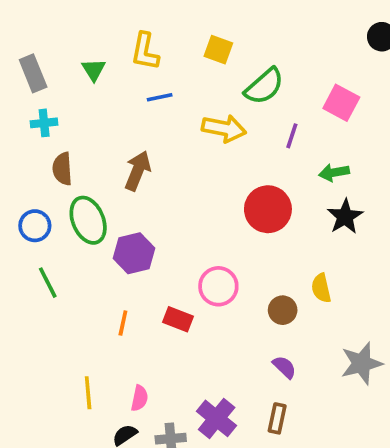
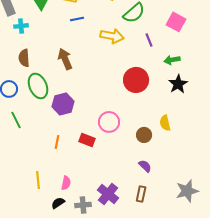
cyan cross: (44, 123) -> (21, 26), moved
purple line: (292, 136) -> (149, 40), turned -40
brown arrow: (138, 171) -> (65, 59), turned -45
gray star: (362, 363) -> (187, 191), moved

